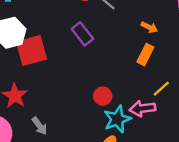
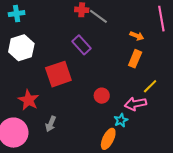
red square: (31, 50) -> (58, 74), moved
cyan star: (117, 119) -> (121, 120), moved, size x0.6
gray arrow: (40, 126) -> (51, 124), turned 63

